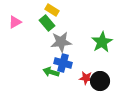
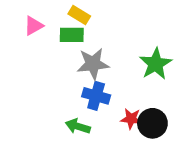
pink triangle: (15, 22) -> (34, 26), moved
green rectangle: (47, 23) -> (72, 35), turned -49
green arrow: (51, 72) -> (78, 126), moved

